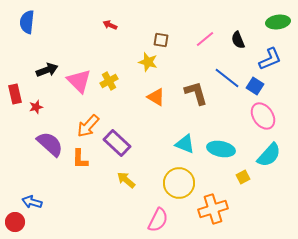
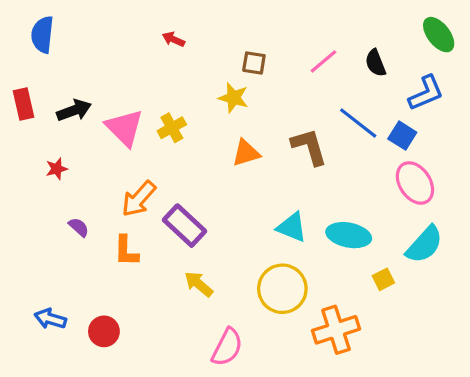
green ellipse: (278, 22) -> (439, 35), turned 60
red rectangle: (15, 94) -> (23, 104), moved
orange triangle: (156, 97) -> (246, 153), turned -48
purple semicircle: (50, 144) -> (79, 227), size x0.5
pink semicircle: (158, 220) -> (227, 347), moved
red circle: (15, 222) -> (104, 331), moved

